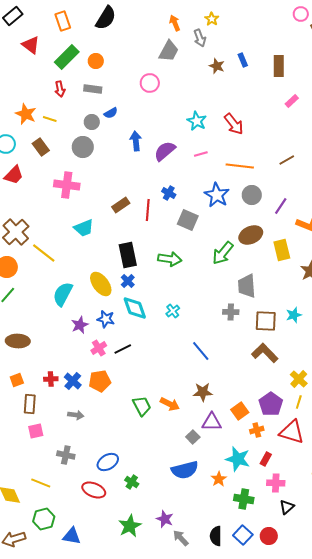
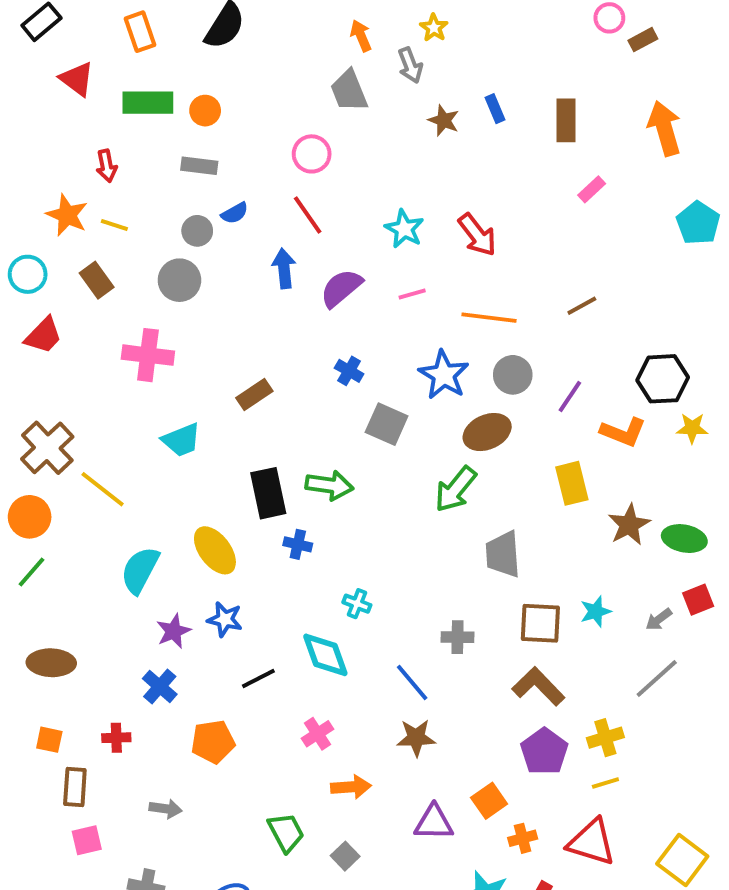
gray trapezoid: (169, 51) -> (349, 91), turned 130
green rectangle: (67, 57) -> (148, 103), turned 45
red arrow: (60, 89) -> (106, 166), moved
red line: (148, 210) -> (308, 215), moved, turned -40
brown ellipse: (251, 235) -> (487, 432), moved
green arrow: (170, 259) -> (329, 485), moved
blue cross: (128, 281) -> (298, 544), moved, turned -32
cyan diamond: (135, 308) -> (325, 655), moved
cyan cross: (173, 311) -> (357, 604), turned -32
gray cross: (231, 312) -> (458, 637), moved
pink cross: (99, 348) -> (318, 734), moved
yellow cross: (299, 379) -> (605, 738), turned 30
orange square: (17, 380) -> (49, 740), turned 32
blue cross: (73, 381) -> (160, 686), moved
brown star: (203, 392) -> (416, 738), moved
yellow line: (299, 402) -> (605, 783), turned 56
orange arrow: (170, 404) -> (351, 787), turned -30
purple pentagon: (271, 404) -> (544, 752), moved
green trapezoid: (142, 406) -> (286, 832), moved
gray square: (193, 437) -> (345, 856), moved

